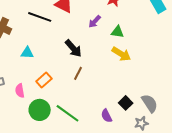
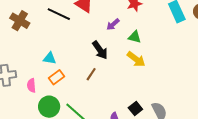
black arrow: (73, 48) -> (100, 50), moved
cyan triangle: (27, 53) -> (50, 58), moved

